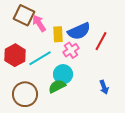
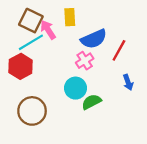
yellow rectangle: (58, 34) -> (70, 17), moved
cyan line: (40, 58) -> (31, 42), moved
green semicircle: (57, 86) -> (92, 102), moved
blue arrow: (104, 87) -> (128, 82), moved

